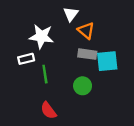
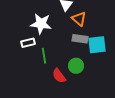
red semicircle: (48, 110) -> (59, 76), moved

